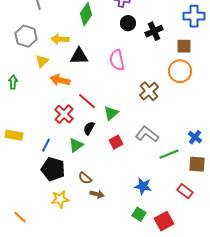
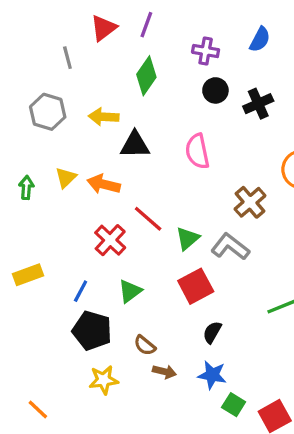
yellow triangle: (42, 61) -> (66, 178), moved
black semicircle: (89, 128) -> (212, 332), moved
gray L-shape: (147, 134) -> (230, 247), moved
yellow rectangle: (14, 135) -> (28, 275), turned -30
red square: (116, 142) -> (196, 286), size x1.5
blue star: (143, 186) -> (212, 375), moved

